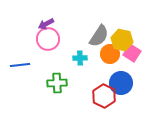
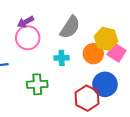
gray semicircle: (99, 36) -> (70, 27), moved

